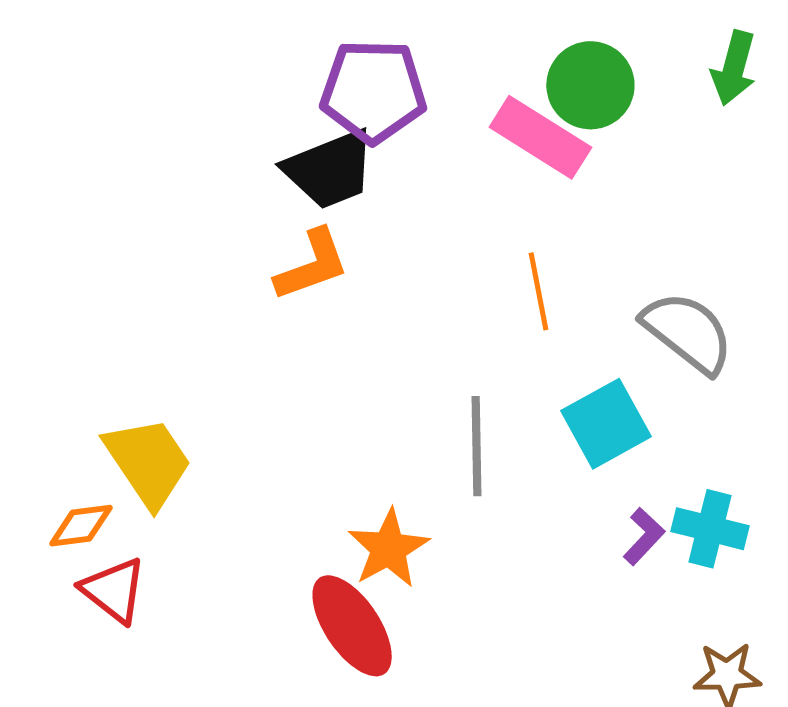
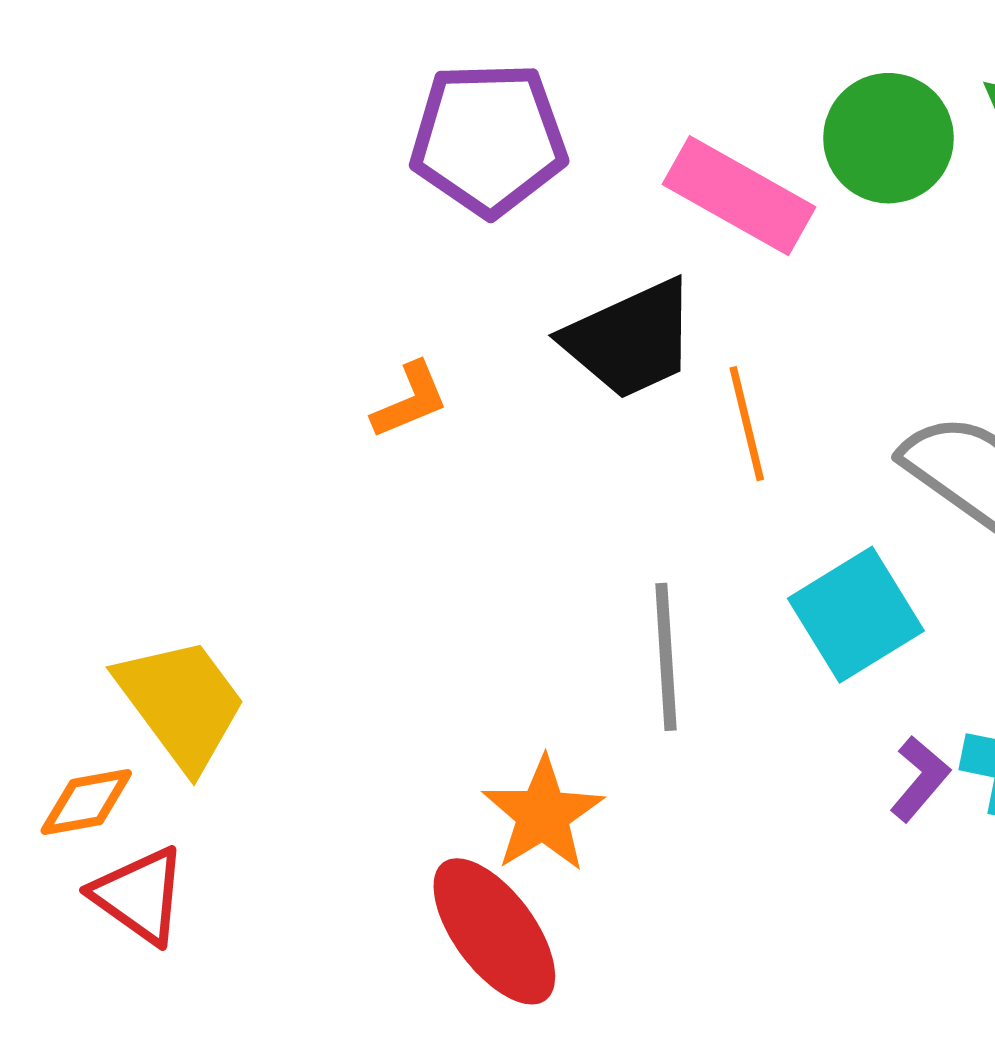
green circle: (590, 85) -> (888, 138), moved
black trapezoid: (330, 169) -> (630, 339), moved
orange L-shape: (312, 265) -> (410, 400), size x0.7

